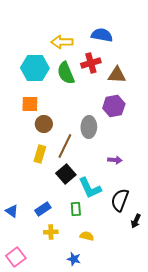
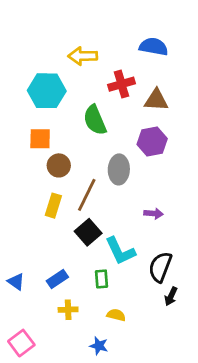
blue semicircle: (102, 35) -> (154, 47), moved
green semicircle: (66, 73) -> (95, 120), moved
black arrow: (136, 221) -> (171, 296), moved

